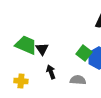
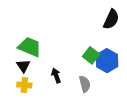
black triangle: (42, 49) -> (23, 66), moved
gray semicircle: (78, 80) -> (85, 84), turned 70

